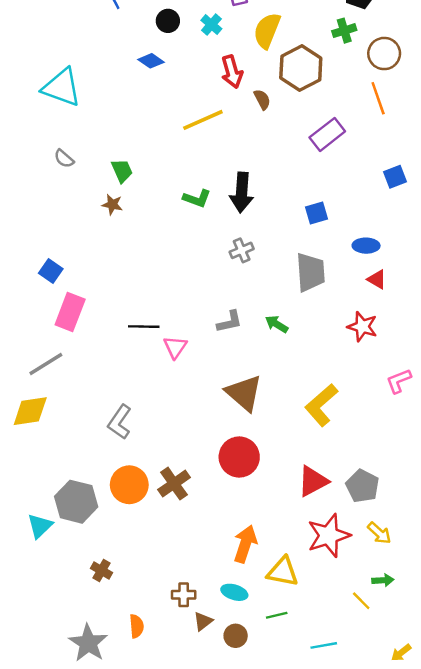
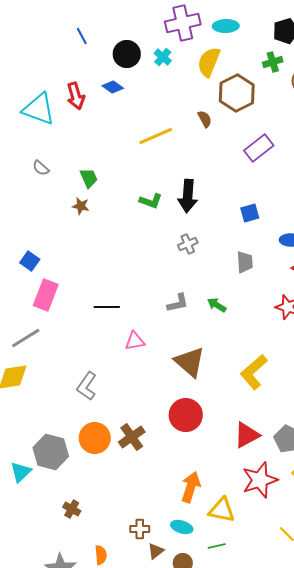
black circle: (168, 21) -> (127, 54), size x1.4
red arrow: (232, 72) -> (76, 96), moved
gray trapezoid: (310, 272) -> (245, 262), size x0.7
pink triangle: (175, 347) -> (135, 341), moved, turned 45

